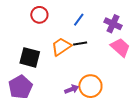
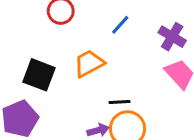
black line: (80, 44) -> (120, 102), moved

